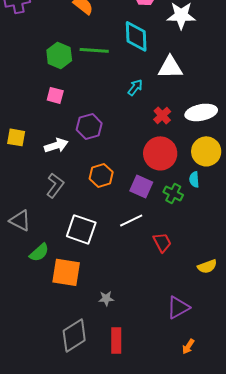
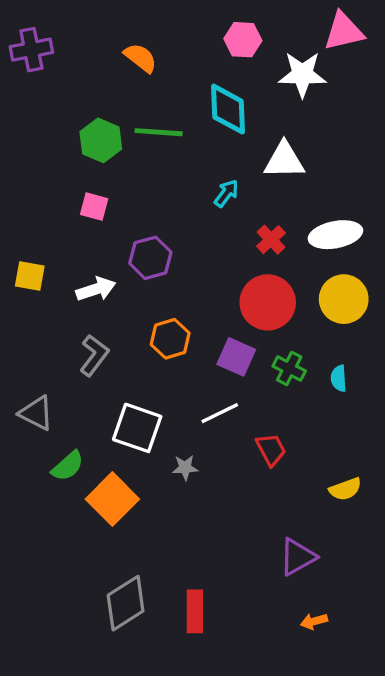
cyan semicircle: (194, 179) -> (339, 378), moved
orange square: (66, 272) -> (112, 499), turned 36
gray star: (106, 298) -> (185, 468), moved
orange arrow: (188, 346) -> (314, 621), turned 42

